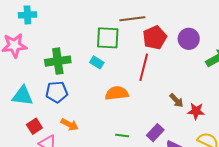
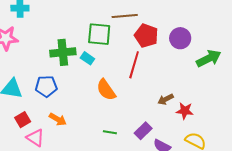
red pentagon: (155, 38) -> (146, 36), turned -30
green cross: (58, 61) -> (63, 52), moved
orange semicircle: (117, 93) -> (106, 90), turned -120
brown arrow: (176, 100) -> (166, 99), turned 105

